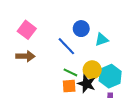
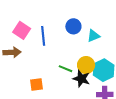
blue line: (66, 46) -> (43, 36), moved, turned 42
brown arrow: (25, 56) -> (12, 52), moved
orange square: (69, 86) -> (36, 84), moved

